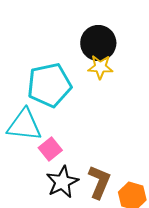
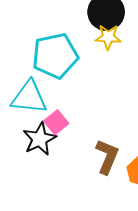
black star: (62, 182) -> (40, 139), moved

